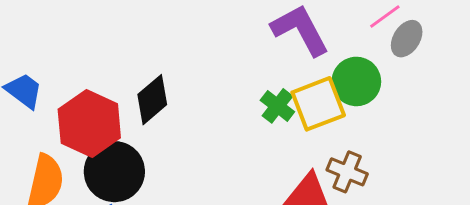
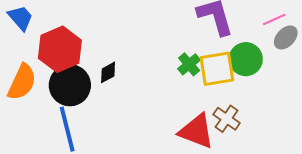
black diamond: (152, 100) -> (108, 72), moved, size x0.7

